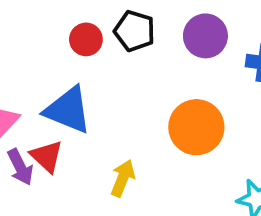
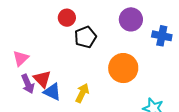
black pentagon: (135, 31) -> (85, 37), moved, turned 30
blue triangle: (68, 110) -> (52, 92), moved, size x0.7

